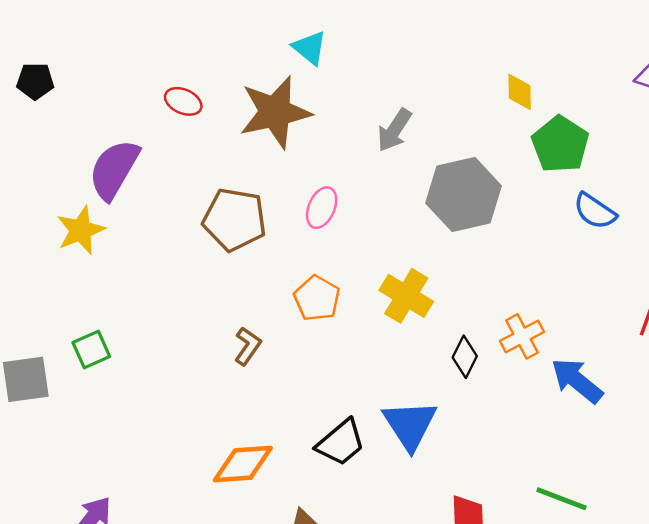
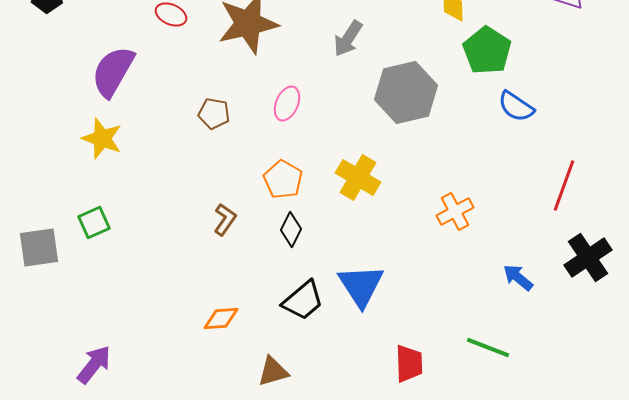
brown pentagon: (235, 220) -> (214, 114), size x0.6
yellow star: (81, 230) -> (102, 138), moved, turned -30
black diamond: (465, 357) -> (291, 230), moved
blue arrow: (577, 381) -> (518, 278), moved, size x0.7
orange diamond: (243, 464) -> (221, 318), size x0.7

